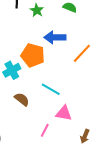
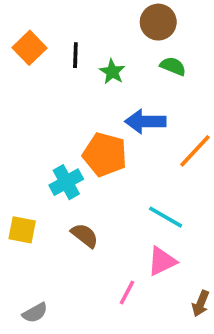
cyan line: (51, 89) -> (166, 217), moved
pink triangle: (64, 113) -> (162, 261), turned -36

